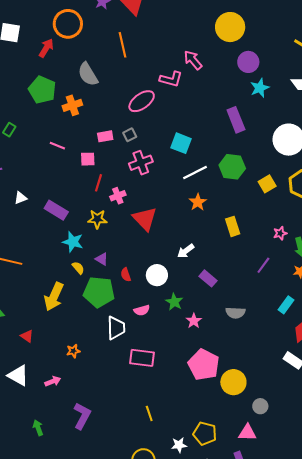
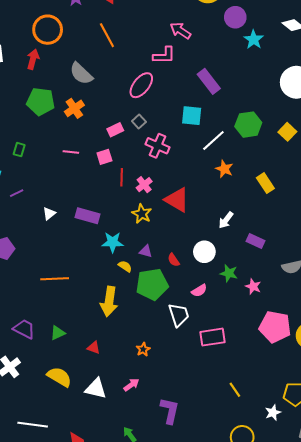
purple rectangle: (236, 120) -> (209, 81), moved
pink cross: (141, 163) -> (158, 146), turned -30
yellow star: (97, 219) -> (142, 214), moved, turned -30

